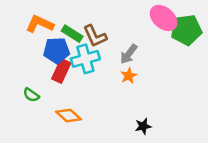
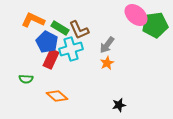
blue pentagon: (56, 50) -> (47, 42), turned 30
green semicircle: (31, 95) -> (26, 79), turned -32

